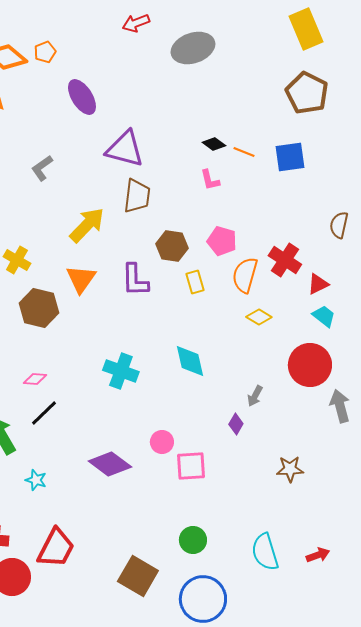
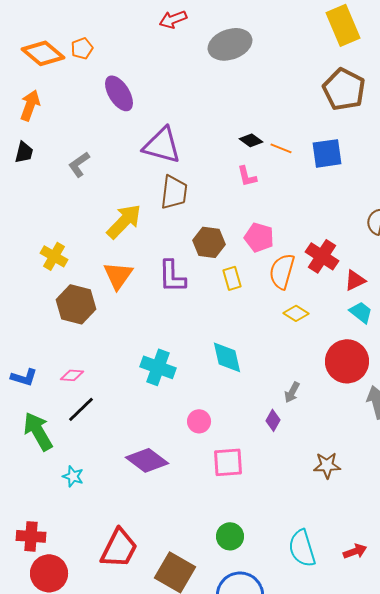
pink circle: (162, 442) -> (199, 421), moved
red trapezoid: (56, 548) -> (119, 548), moved

